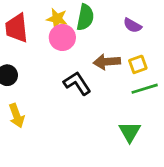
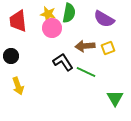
purple semicircle: (132, 25) -> (104, 19), size x1.5
green line: (145, 89) -> (86, 72), moved, turned 42
green triangle: (130, 132) -> (115, 98), moved

